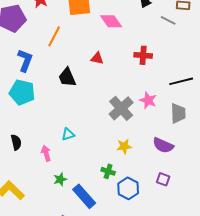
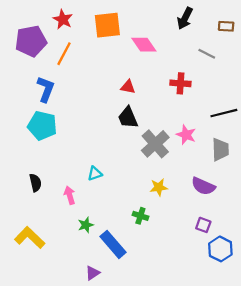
gray line: (168, 20) -> (207, 54), moved
orange line: (54, 36) -> (64, 54), moved
black trapezoid: (67, 77) -> (128, 118), moved
blue hexagon: (128, 188) -> (220, 249), moved

